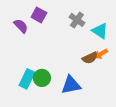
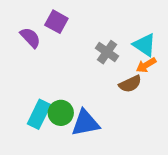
gray cross: (77, 20) -> (107, 52), moved
orange arrow: (101, 54) -> (146, 65), moved
blue triangle: (71, 85) -> (85, 123), moved

